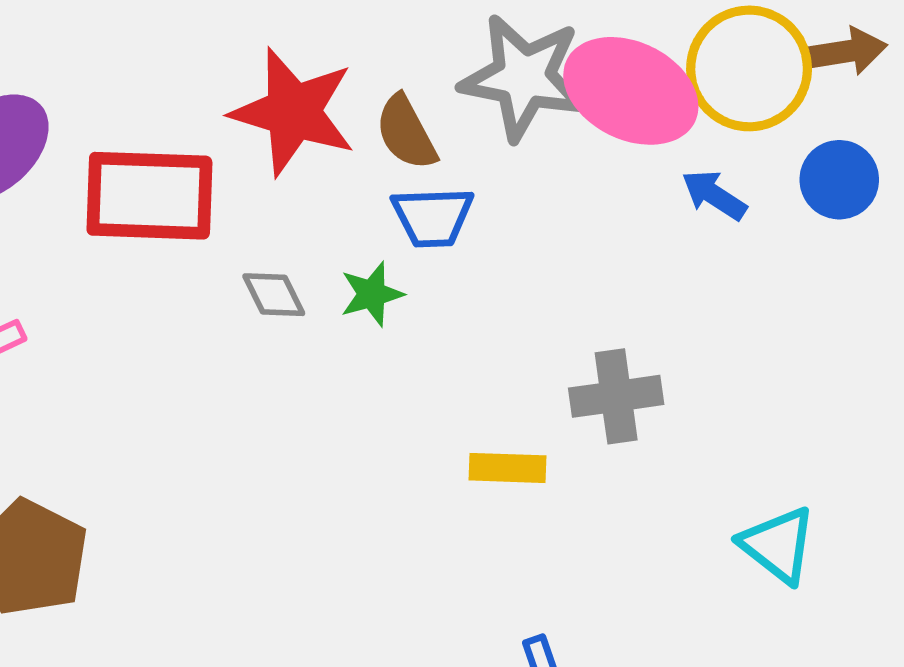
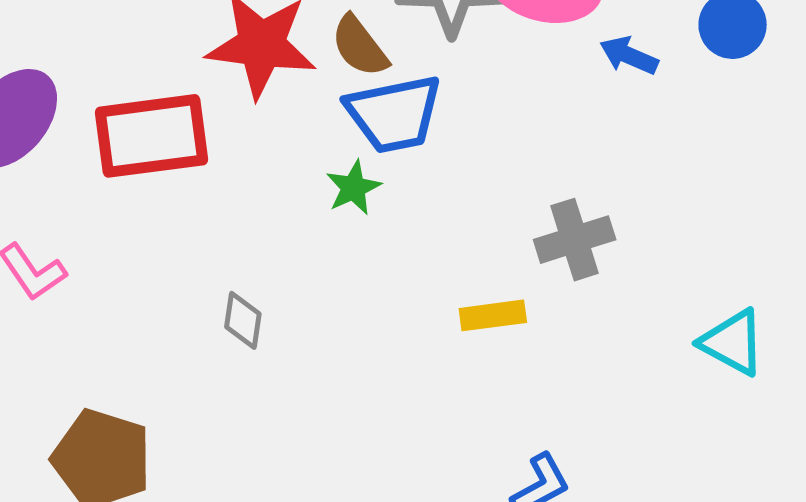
blue trapezoid: (433, 217) -> (394, 114), size x1.4
gray diamond: (274, 295) -> (243, 320), moved, turned 44

